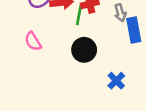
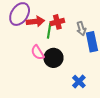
pink semicircle: (33, 41) -> (38, 52), moved

